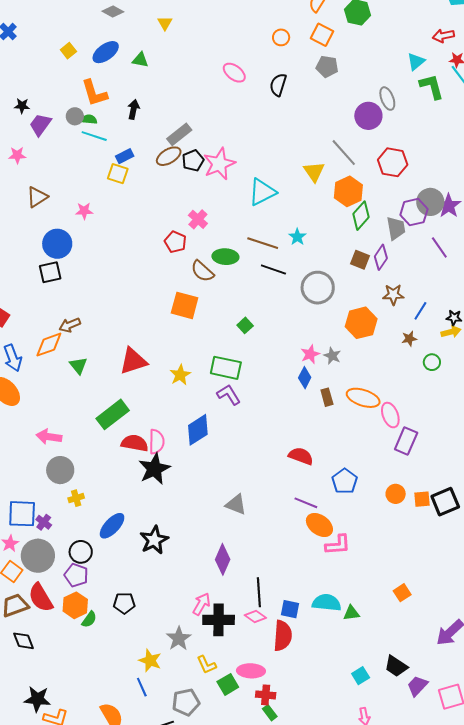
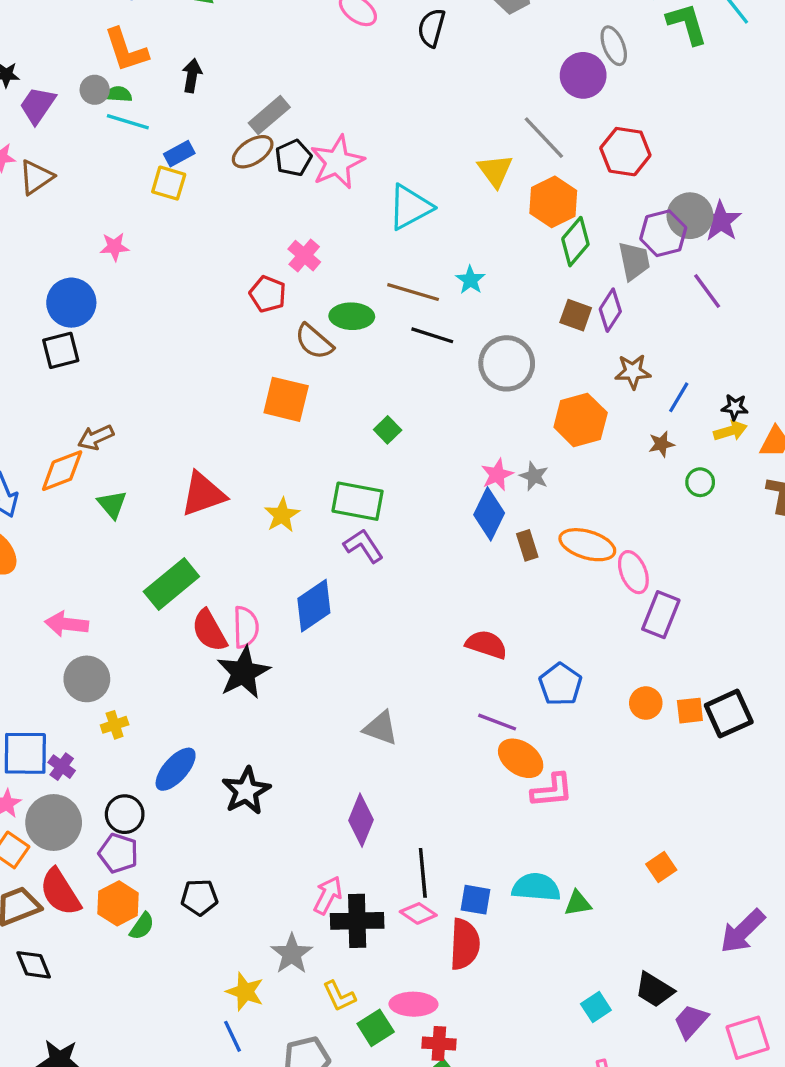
brown triangle: (37, 197) -> (36, 177), moved
blue diamond: (305, 378) -> (489, 514), size x1.4
red semicircle: (135, 443) -> (209, 631), turned -128

